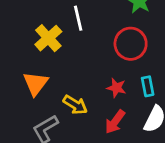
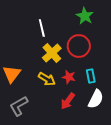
yellow cross: (48, 38) -> (52, 53), moved
yellow arrow: (75, 105) -> (47, 79), moved

